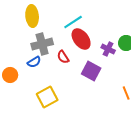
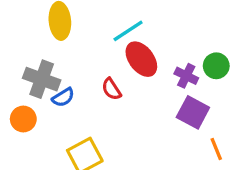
gray cross: (42, 44) -> (42, 79), moved, turned 35
purple square: (91, 71) -> (193, 112), moved

